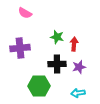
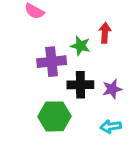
red arrow: (74, 44) -> (105, 33), moved
purple cross: (20, 48) -> (52, 62), moved

